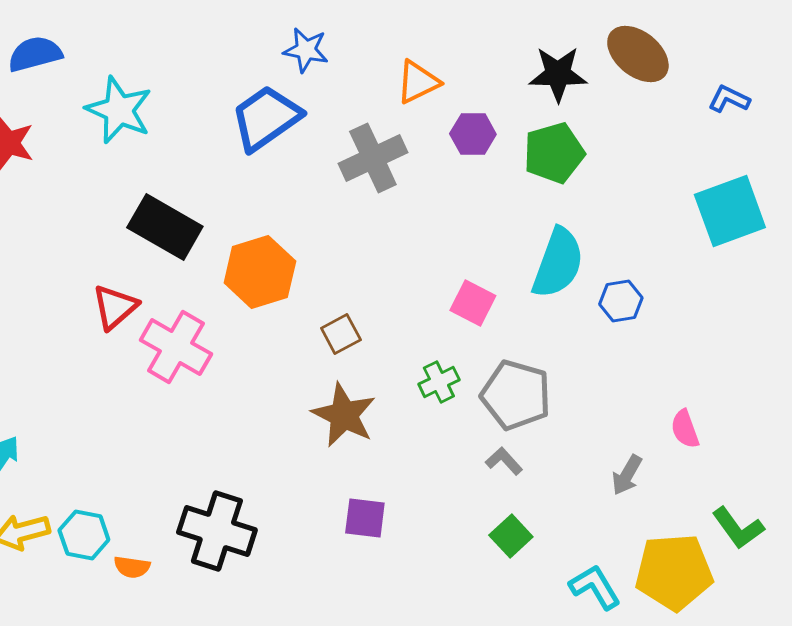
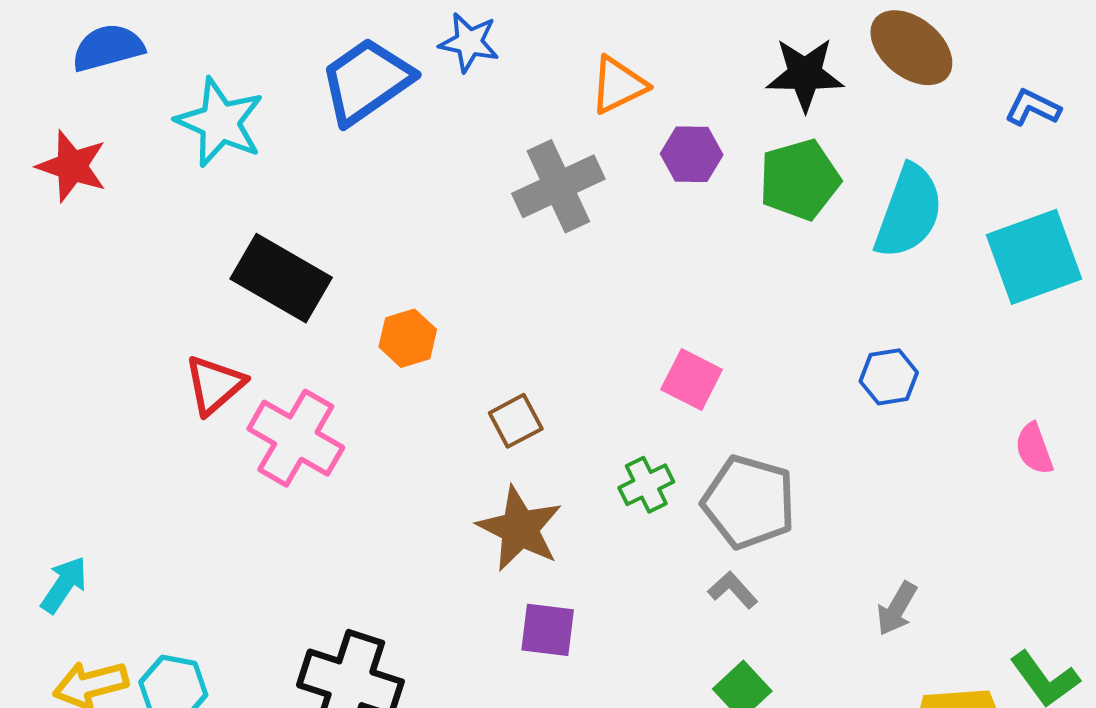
blue trapezoid: (266, 118) -> (366, 81), moved
cyan semicircle: (558, 263) -> (909, 212), moved
orange hexagon: (260, 272) -> (408, 338), size x0.6
pink semicircle: (685, 429) -> (1034, 449), moved
purple square: (365, 518) -> (548, 630), moved

